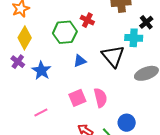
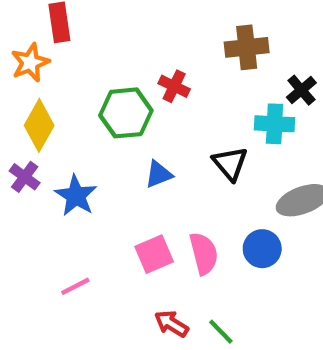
black triangle: (113, 56) -> (230, 163), size x0.7
blue circle: (127, 123) -> (262, 249), moved

